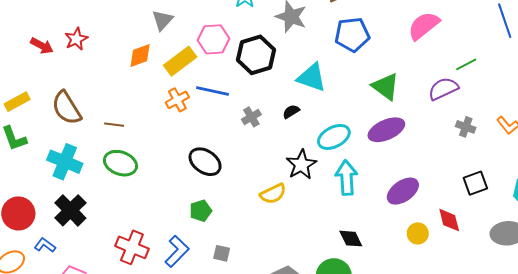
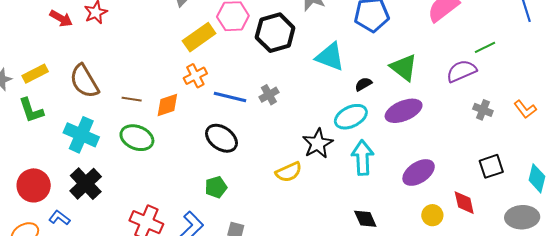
orange diamond: (140, 56) -> (167, 105), moved
blue line: (213, 91) -> (230, 97), moved
black semicircle: (291, 112) -> (363, 84), moved

